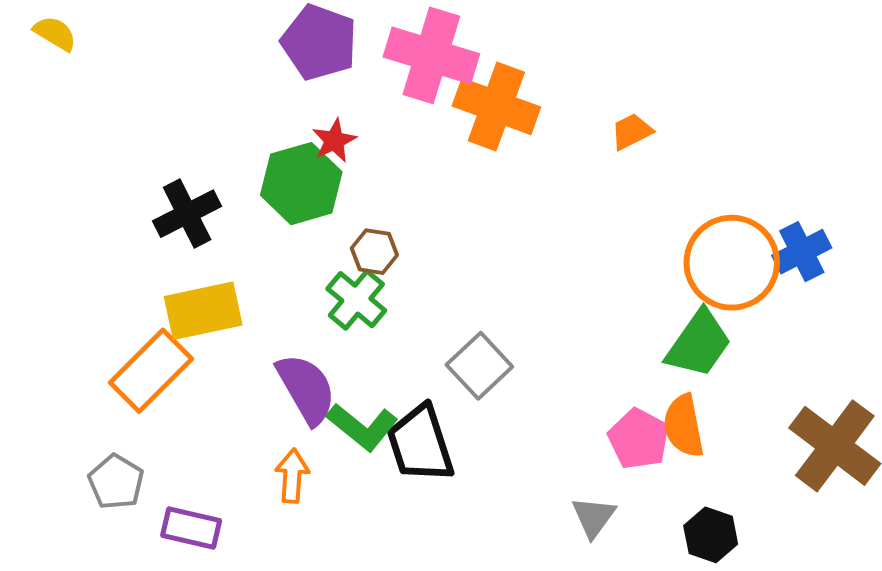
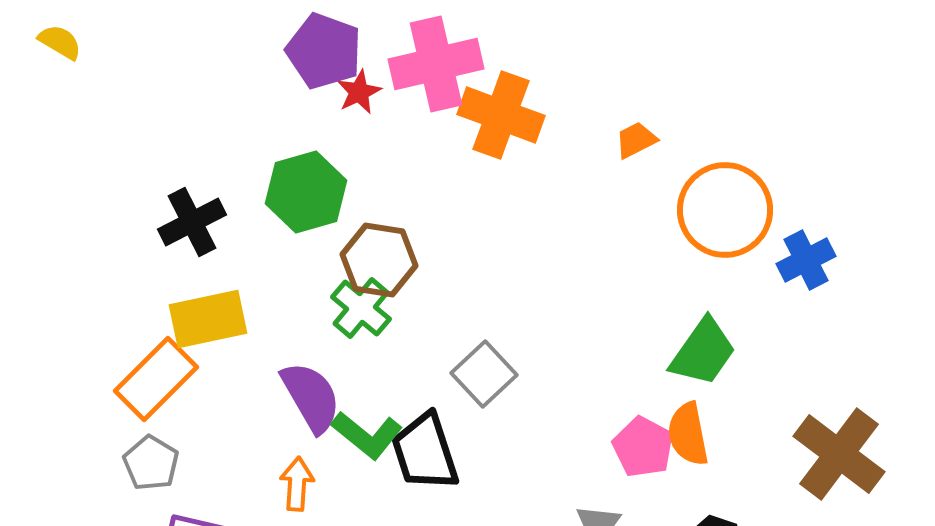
pink cross: (431, 55) -> (436, 64), turned -30
red star: (334, 141) -> (359, 92), moved
brown hexagon: (374, 252) -> (379, 260), size x1.6
orange circle: (732, 263) -> (725, 210), moved
gray pentagon: (116, 482) -> (151, 463), moved

